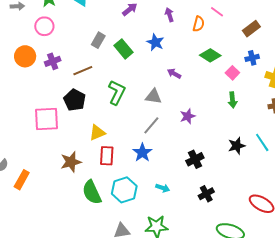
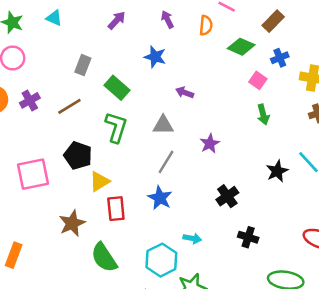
green rectangle: (123, 49) -> (117, 88), moved
green diamond: (210, 55) -> (241, 47), moved
black pentagon: (75, 100) -> (78, 156), moved
cyan hexagon: (124, 190) -> (161, 260), moved
black cross: (206, 194) -> (248, 237), turned -35

